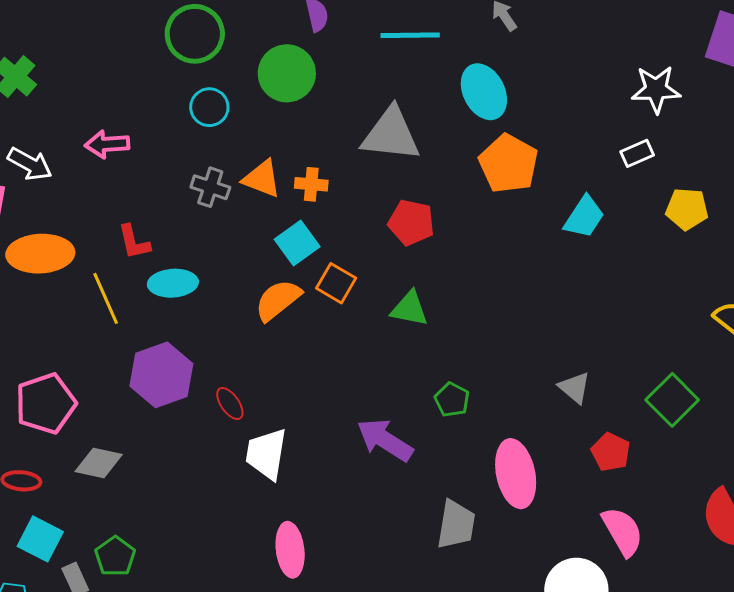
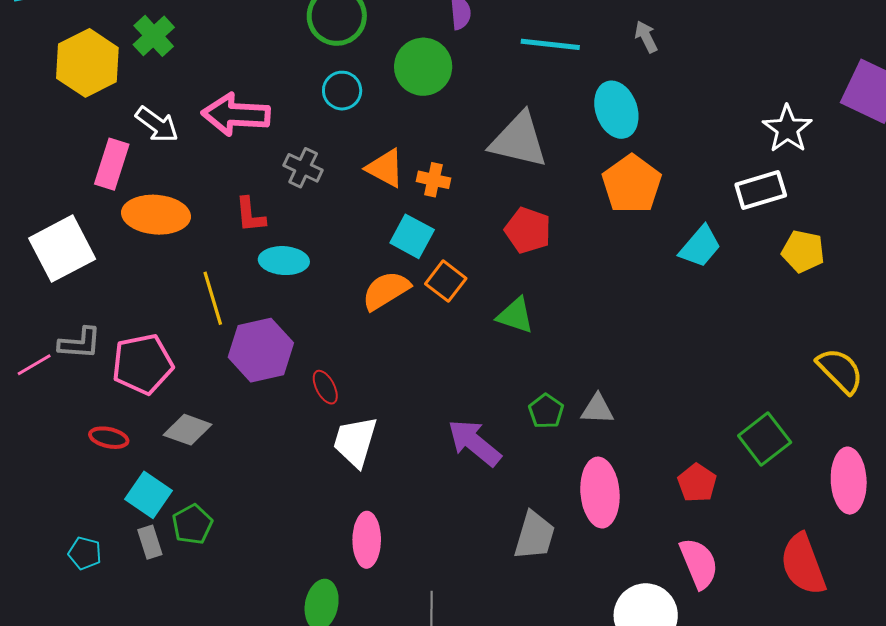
white star: (656, 89) -> (787, 129), turned 30
pink arrow: (107, 144) -> (236, 114), size x1.5
white rectangle: (637, 153) -> (761, 190), size x1.5
gray cross: (210, 187) -> (303, 168), moved
cyan square: (297, 243) -> (412, 236), turned -33
yellow line: (106, 298) -> (213, 298), moved
gray triangle: (575, 388) -> (597, 409), moved, turned -45
cyan square: (40, 539) -> (148, 495), moved

